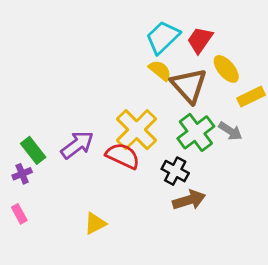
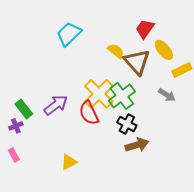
cyan trapezoid: (163, 37) -> (69, 34), moved
green cross: (196, 132) -> (122, 96), moved
red semicircle: (123, 156) -> (89, 113), turned -140

